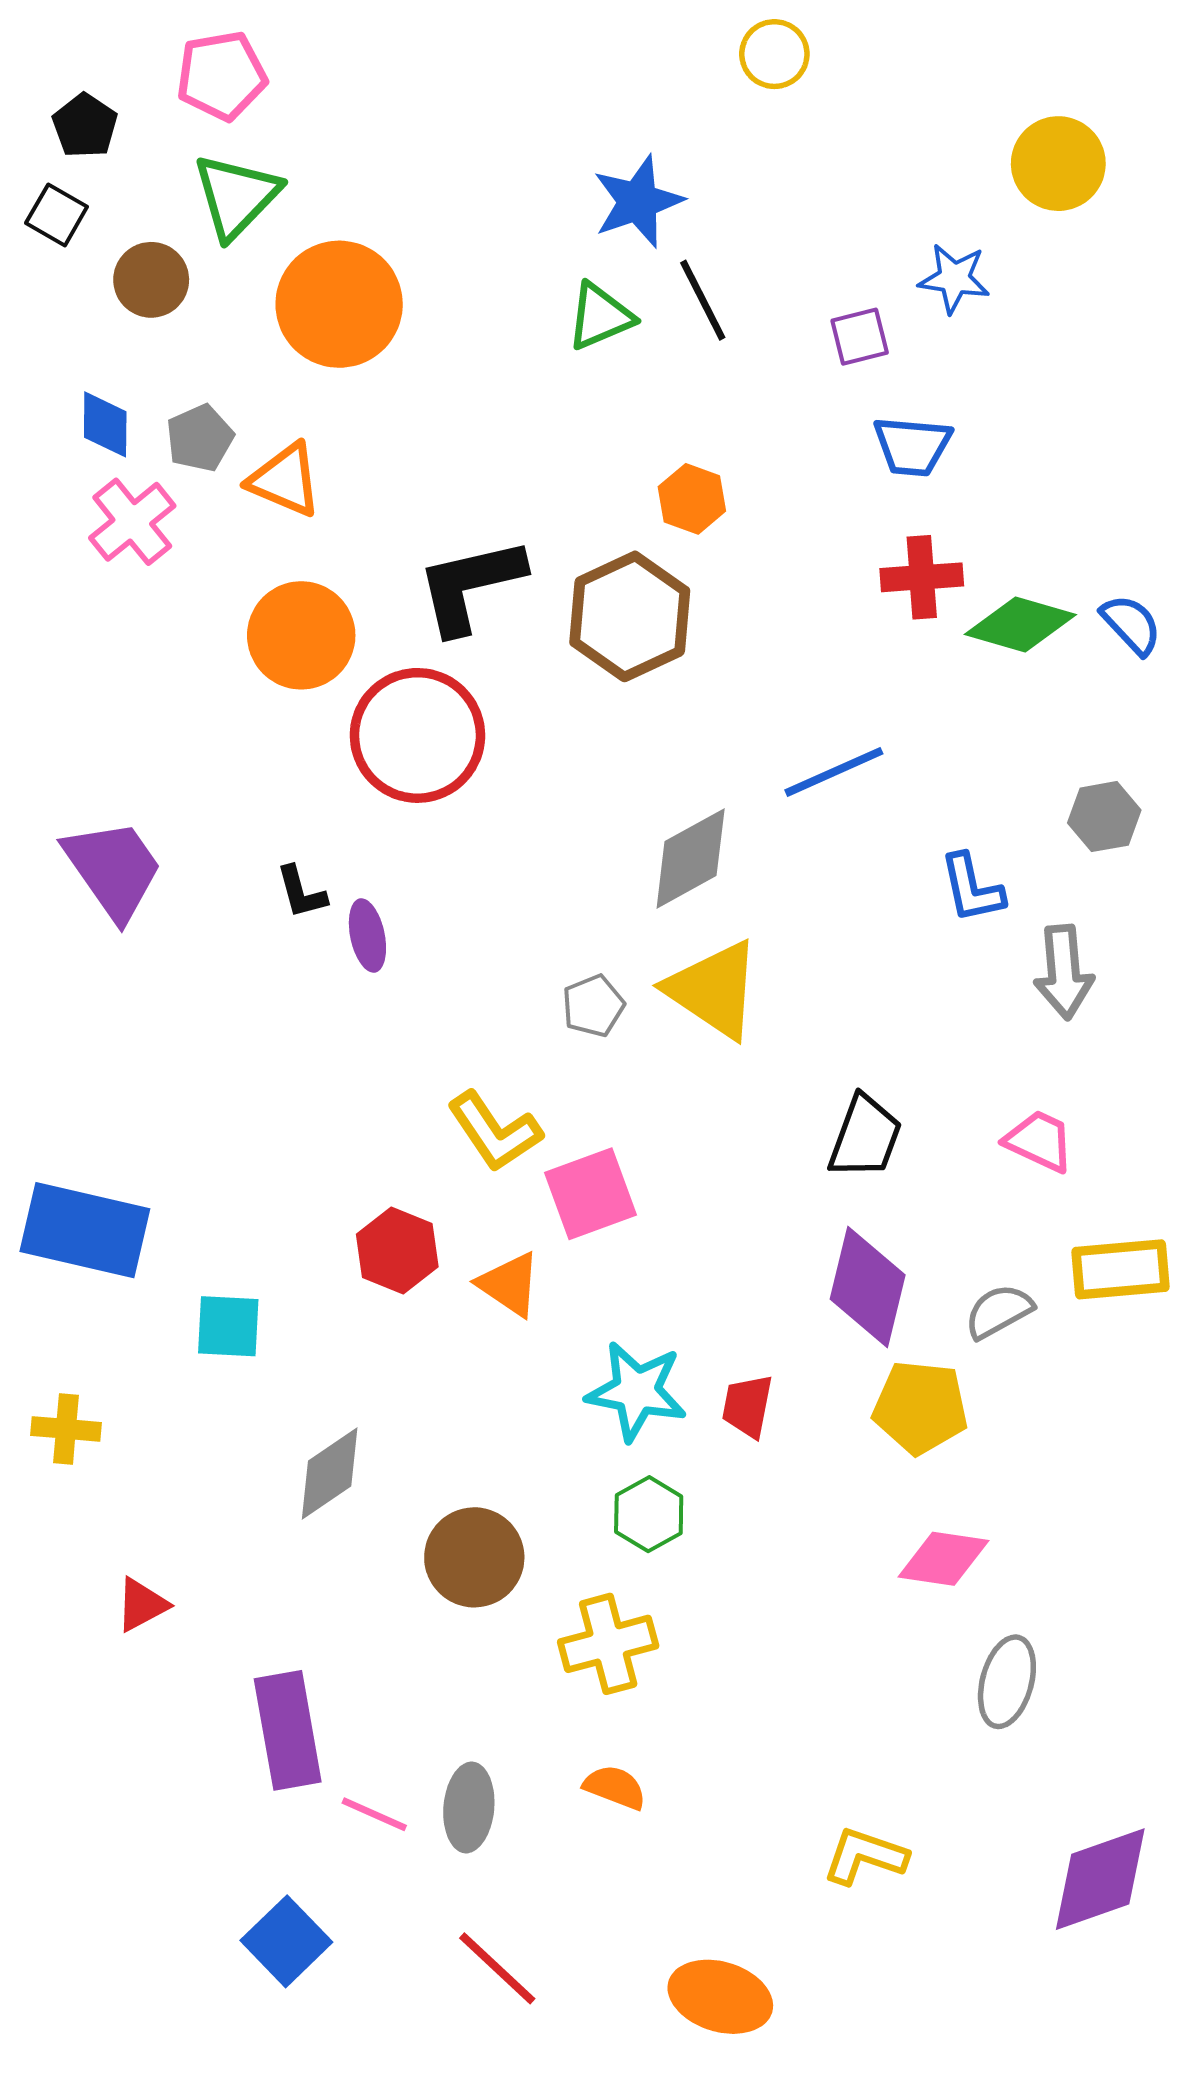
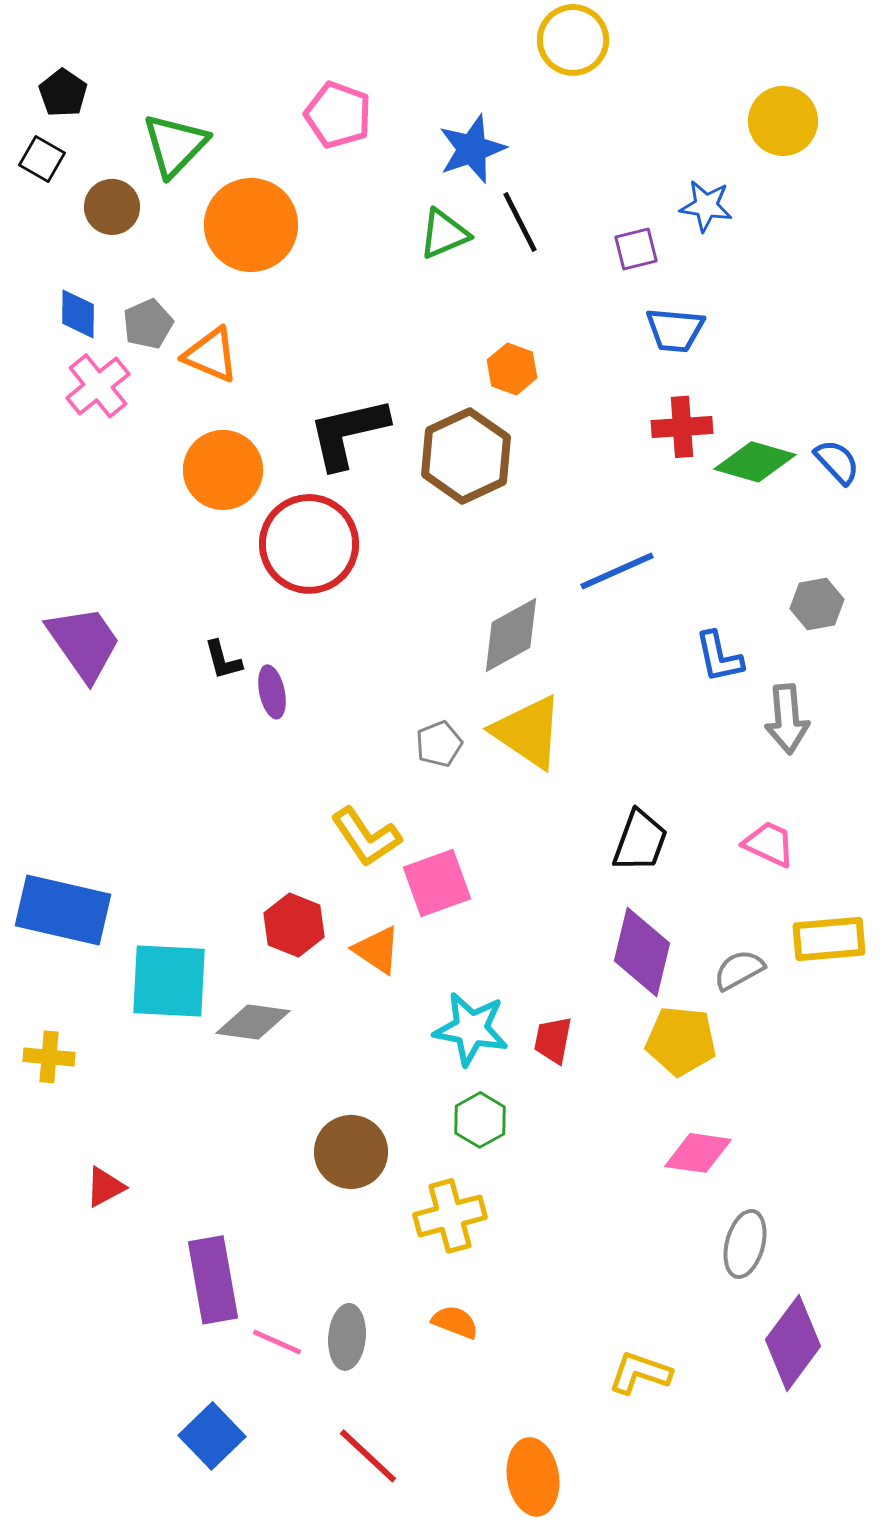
yellow circle: (774, 54) -> (573, 40), size x1.4
pink pentagon: (221, 76) -> (338, 115), moved, turned 30
cyan square: (228, 1326) -> (169, 981), size x1.6
gray diamond: (330, 1474) -> (253, 1022), moved, turned 42
purple diamond: (1100, 1879) -> (793, 1343), moved, turned -34
orange ellipse: (720, 1997) -> (533, 1477), turned 64

